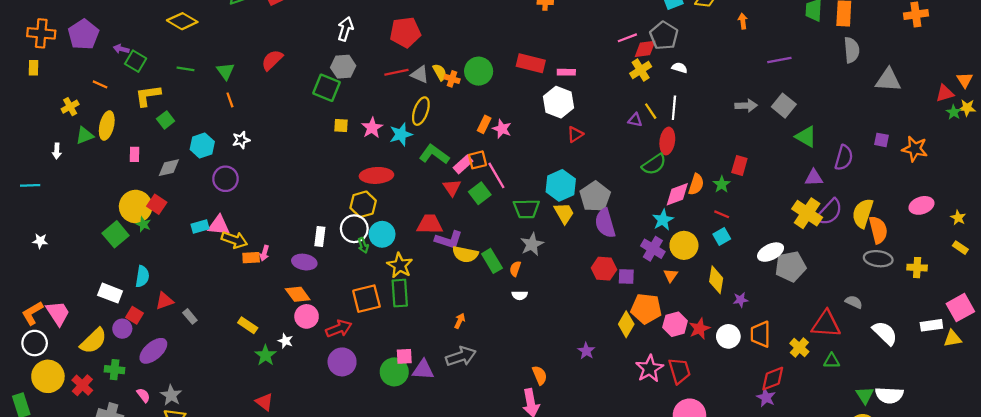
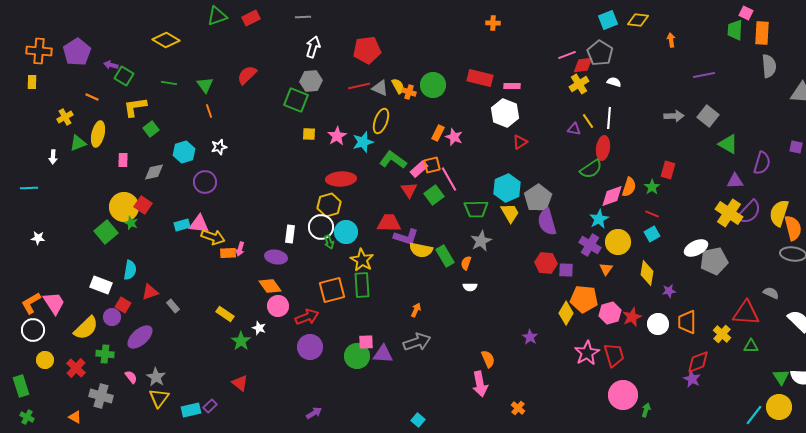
yellow circle: (48, 376) -> (45, 360), size x0.6

